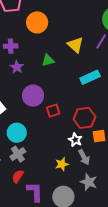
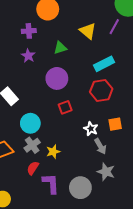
purple cross: (11, 46) -> (29, 31), moved
purple circle: (33, 96) -> (57, 78), moved
red square: (53, 111) -> (65, 107), moved
red hexagon: (84, 118) -> (101, 90), moved
yellow star: (62, 164) -> (53, 152), moved

